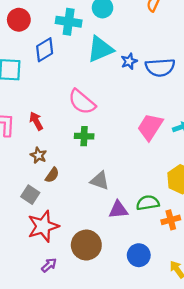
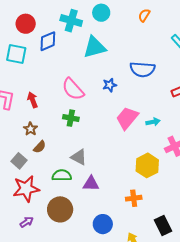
red circle: (19, 20) -> (26, 24), moved
blue star: (129, 61) -> (110, 85), moved
green semicircle: (148, 203) -> (62, 175), moved

